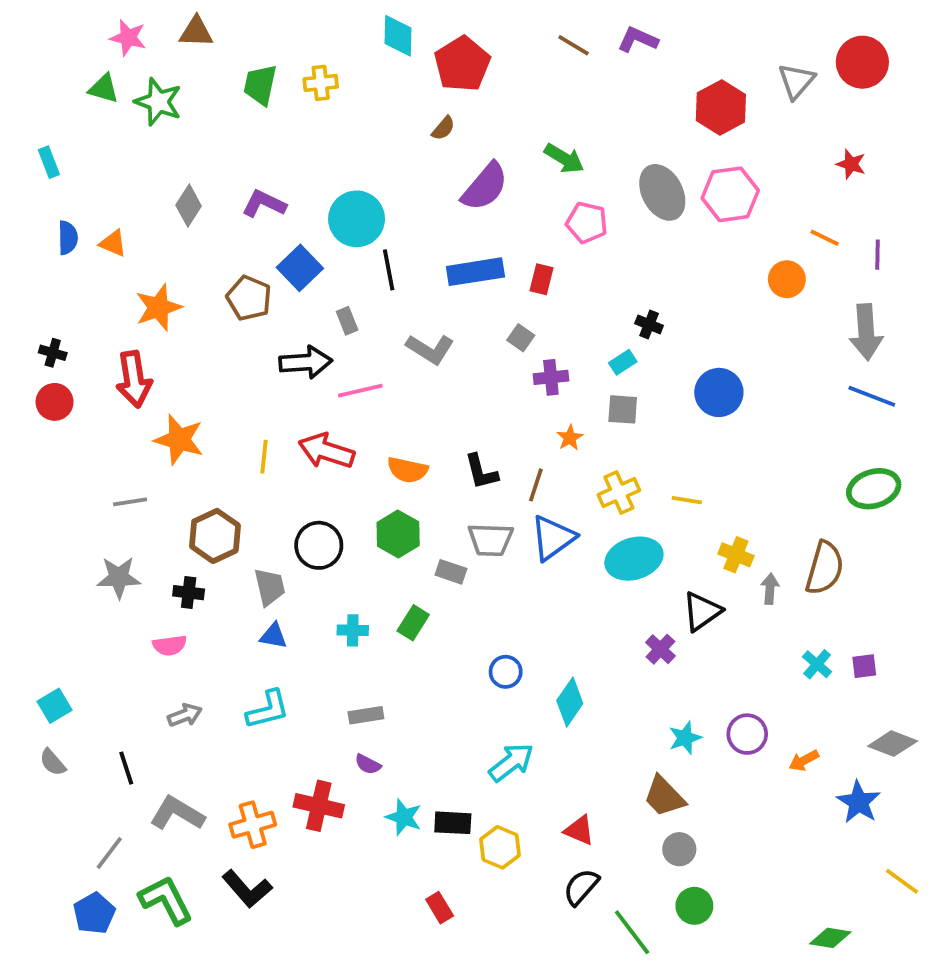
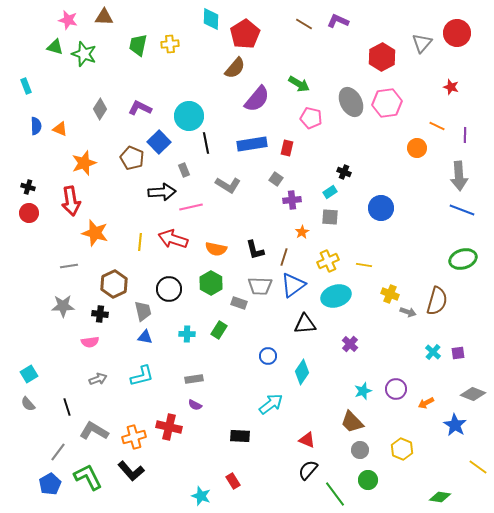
brown semicircle: (443, 128) -> (235, 68), size x1.6
gray arrow: (770, 589) -> (408, 312), turned 105
black triangle: (702, 611) -> (305, 324), moved, turned 30
cyan star: (404, 817) -> (201, 496), moved
yellow hexagon: (500, 847) -> (402, 449), moved

